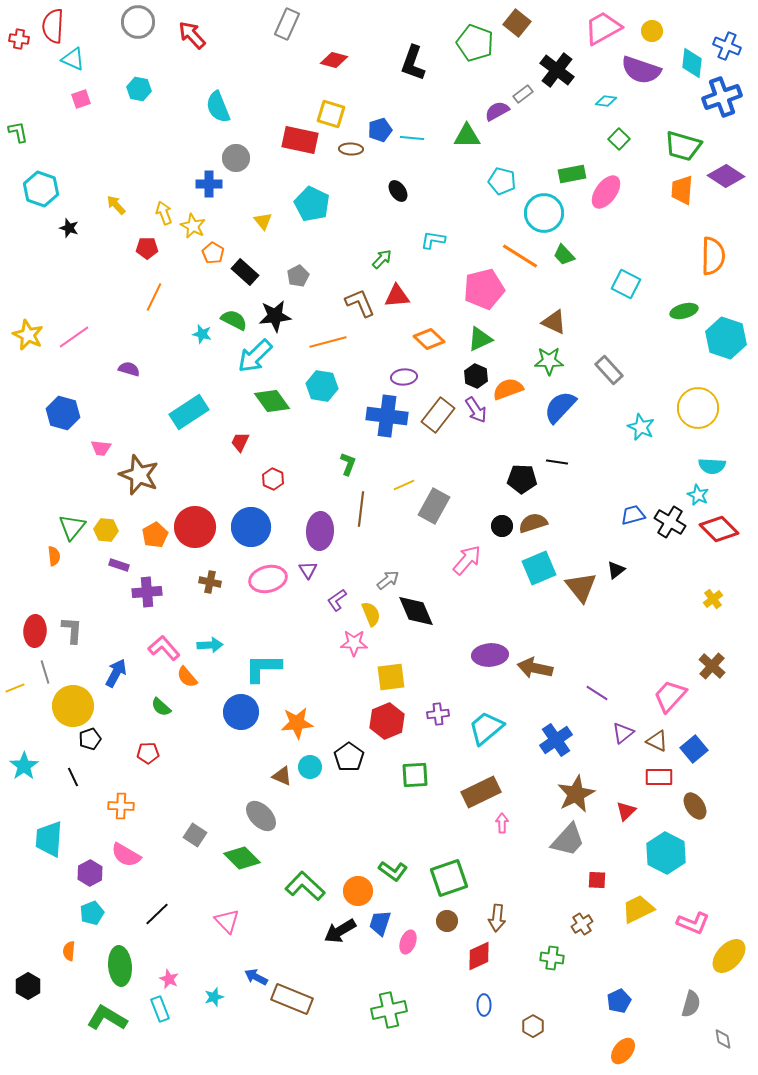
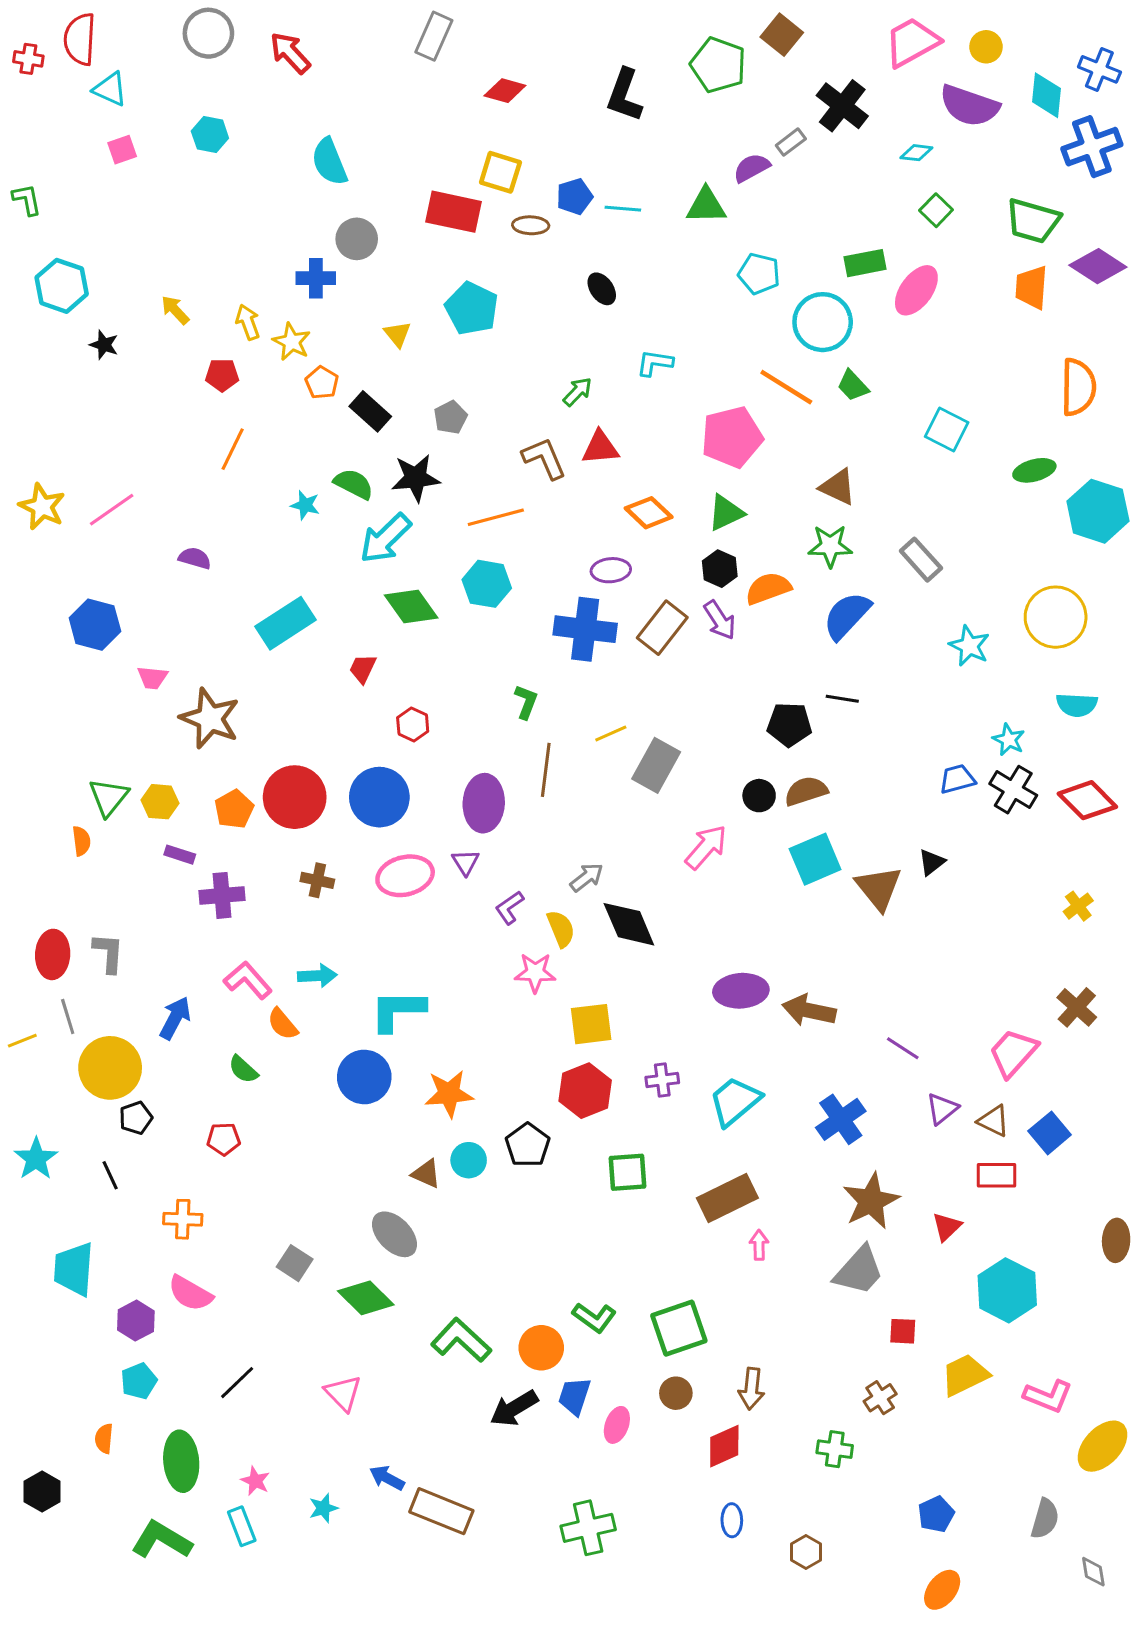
cyan star: (698, 495) -> (1009, 740), moved
brown ellipse: (695, 806) -> (1116, 1240), moved, turned 36

